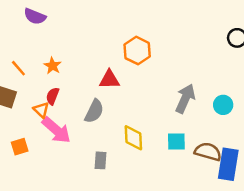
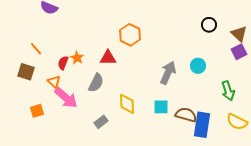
orange star: (53, 66) -> (77, 58), moved
red semicircle: (53, 96) -> (63, 63), moved
cyan circle: (223, 105) -> (198, 66), moved
gray rectangle: (101, 160) -> (101, 122), turned 48

